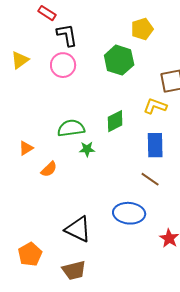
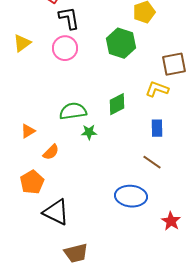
blue rectangle: (155, 145) -> (157, 128), size x0.7
black triangle: (78, 229) -> (56, 212), moved
orange pentagon: (30, 254) -> (32, 182), moved

